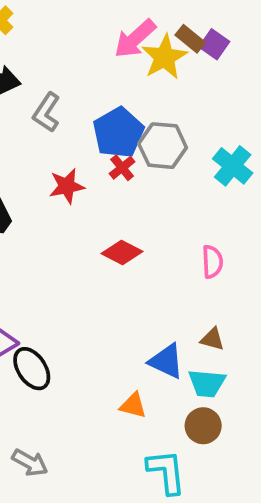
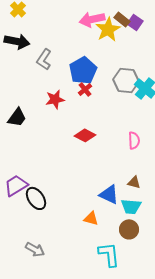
pink arrow: (135, 39) -> (92, 19), turned 30
gray hexagon: (163, 146) -> (126, 80), moved

